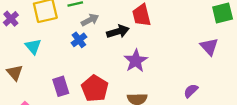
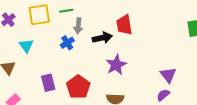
gray arrow: (90, 20) -> (78, 26), turned 119
purple triangle: (209, 47) -> (168, 75), moved

